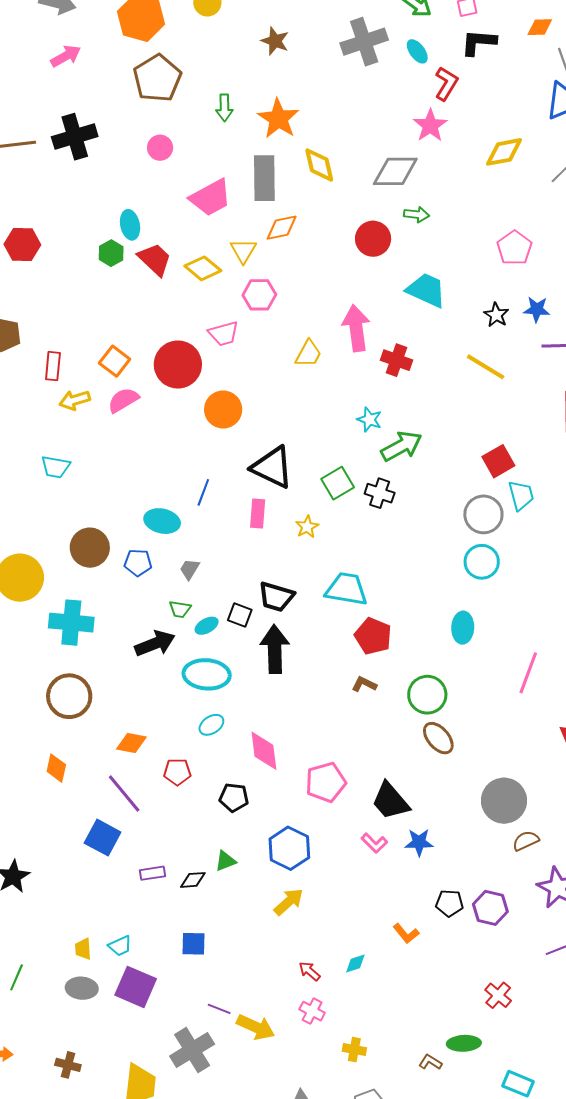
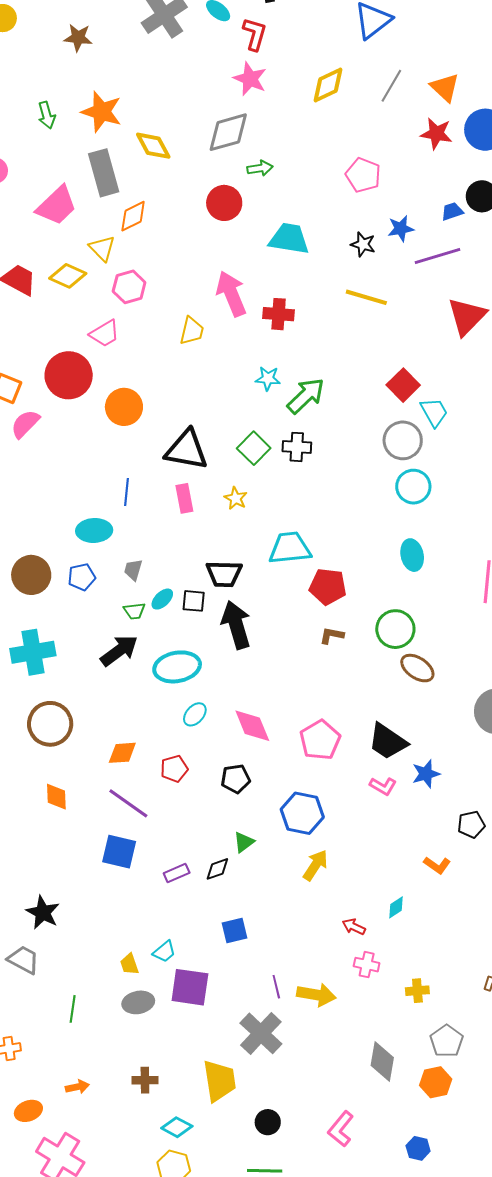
cyan ellipse: (207, 626) -> (162, 599), moved
purple line: (219, 1009) -> (276, 987), turned 70

